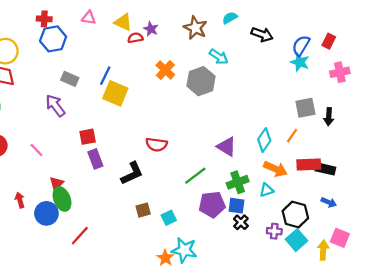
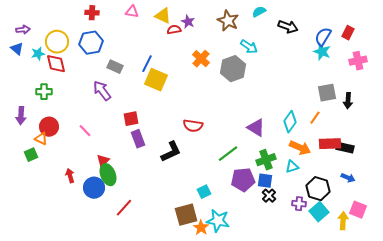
blue hexagon: (53, 39) -> (91, 43), moved
brown square: (143, 210) -> (186, 215), moved, size x1.6

